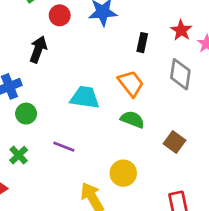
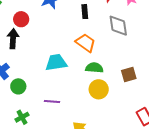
red circle: (60, 15) -> (21, 19), moved
brown square: (175, 142) -> (129, 75), turned -35
green cross: (19, 155) -> (22, 117), turned 32
yellow circle: (123, 173) -> (99, 89), moved

